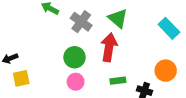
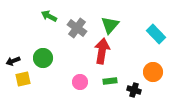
green triangle: (118, 18) -> (110, 25), turned 30
green circle: (74, 57) -> (43, 58), moved
pink circle: (76, 82) -> (80, 82), moved

